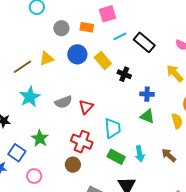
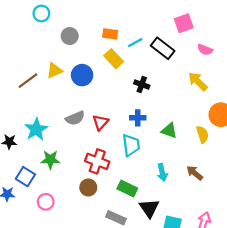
pink square: (108, 14) -> (184, 23), moved
orange rectangle: (87, 27) -> (110, 34), moved
blue circle: (77, 54) -> (82, 75), moved
yellow rectangle: (103, 60) -> (114, 59), moved
blue cross: (147, 94) -> (138, 118), moved
cyan star: (30, 97) -> (36, 129), moved
green star: (40, 138) -> (50, 160), turned -30
green rectangle: (116, 157) -> (127, 189), moved

